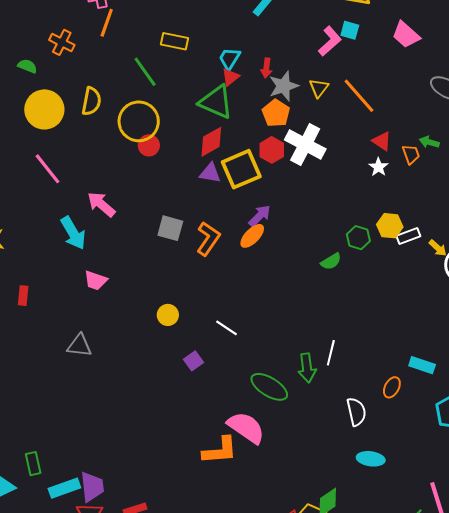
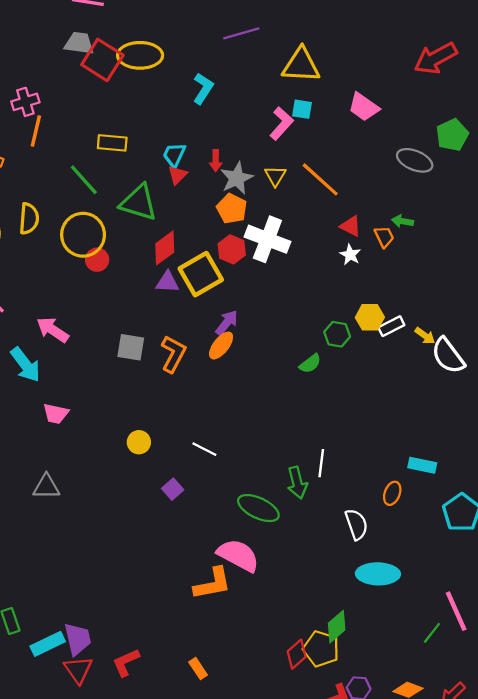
green triangle: (216, 102) -> (139, 203), moved
cyan ellipse: (371, 459) -> (378, 574), size x1.4

